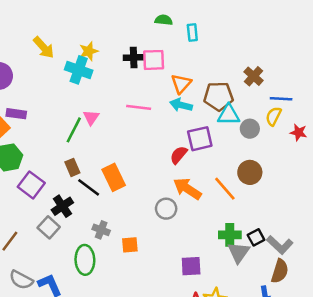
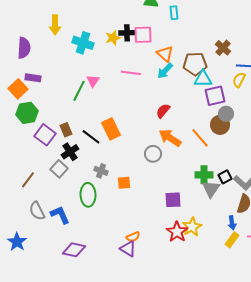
yellow arrow: (44, 47) -> (55, 25), turned 42
yellow star: (89, 51) -> (113, 38), moved
orange triangle: (181, 84) -> (165, 54), turned -30
cyan arrow: (181, 105) -> (165, 71), turned -60
gray circle: (250, 129) -> (226, 114), moved
purple square: (200, 139) -> (215, 96), moved
brown rectangle: (72, 167) -> (66, 130), moved
gray semicircle: (21, 280) -> (37, 211), turned 36

